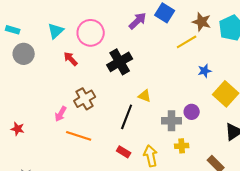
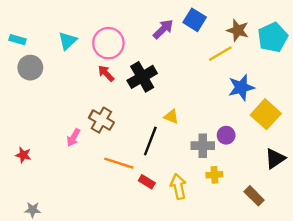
red arrow: (71, 59) -> (106, 73), moved
blue star: (205, 71) -> (241, 87), size x1.6
brown cross: (85, 99) -> (101, 120), turned -30
orange line: (79, 136) -> (119, 163), moved

